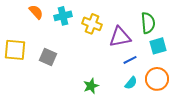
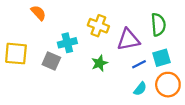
cyan cross: (63, 16) -> (67, 43), moved
cyan square: (158, 46) -> (162, 58), moved
green star: (91, 86) -> (99, 63), moved

